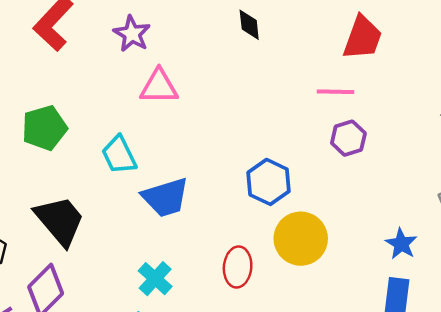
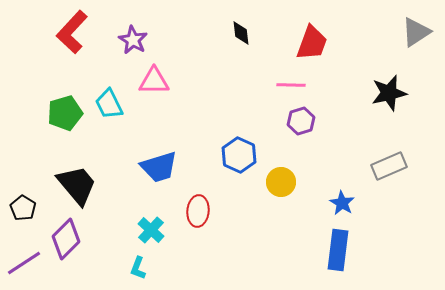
black diamond: (249, 25) -> (241, 33), moved
cyan trapezoid: (119, 155) -> (109, 104), moved
yellow circle: (301, 239) -> (281, 182), moved, size x0.7
red ellipse: (238, 267) -> (198, 211), moved

